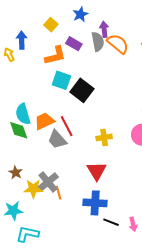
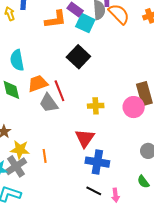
cyan square: (61, 80) -> (85, 23), moved
cyan semicircle: (23, 114) -> (17, 60), moved
gray cross: (48, 182) -> (16, 166), moved
blue cross: (95, 203) -> (97, 162), moved

